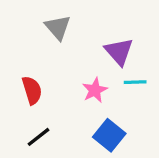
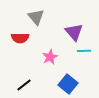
red semicircle: (32, 90) -> (20, 38), moved, turned 108
pink star: (95, 90) -> (50, 57), moved

